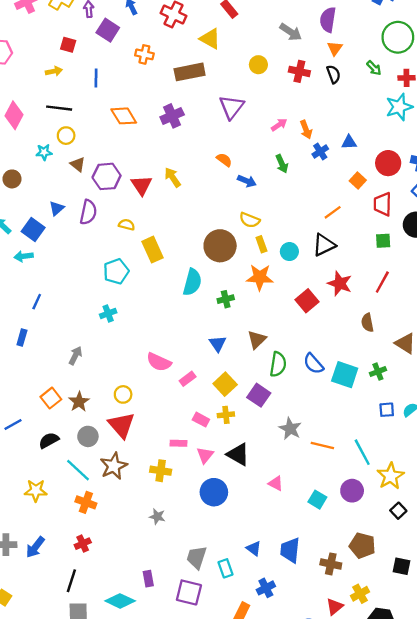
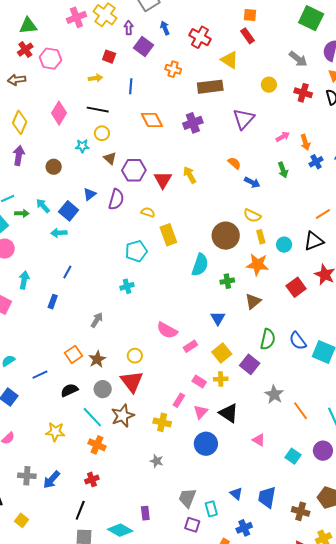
brown triangle: (257, 340) -> (253, 301), moved
pink rectangle: (178, 443) -> (179, 400), turned -64
orange line: (322, 446) -> (300, 411), turned 36
purple square: (189, 592) -> (192, 525), moved, size x0.7

